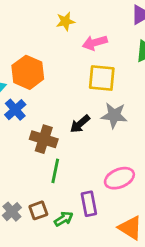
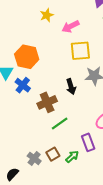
black arrow: (80, 124) -> (71, 87), turned -56
brown cross: (44, 139) -> (47, 102), turned -30
green line: (55, 171) -> (60, 123), turned 54

